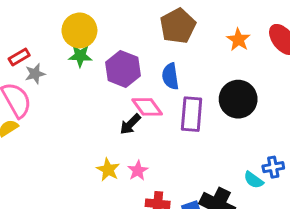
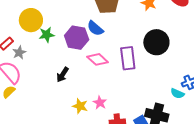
yellow circle: (79, 30) -> (31, 20), moved
blue semicircle: (170, 76) -> (95, 28), moved, turned -30
black arrow: (130, 124) -> (63, 75), moved

